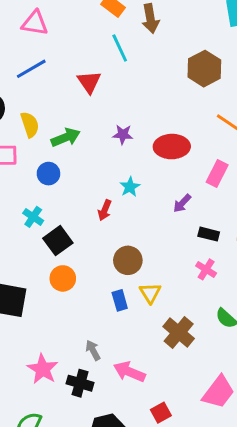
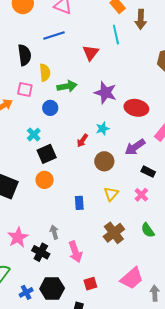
purple star: (123, 134) -> (105, 93), size x1.6
purple arrow: (182, 203) -> (135, 147), size x1.5
brown circle: (128, 260) -> (104, 161), moved
yellow triangle: (150, 293) -> (111, 194), moved
pink arrow: (129, 372) -> (75, 252), turned -145

